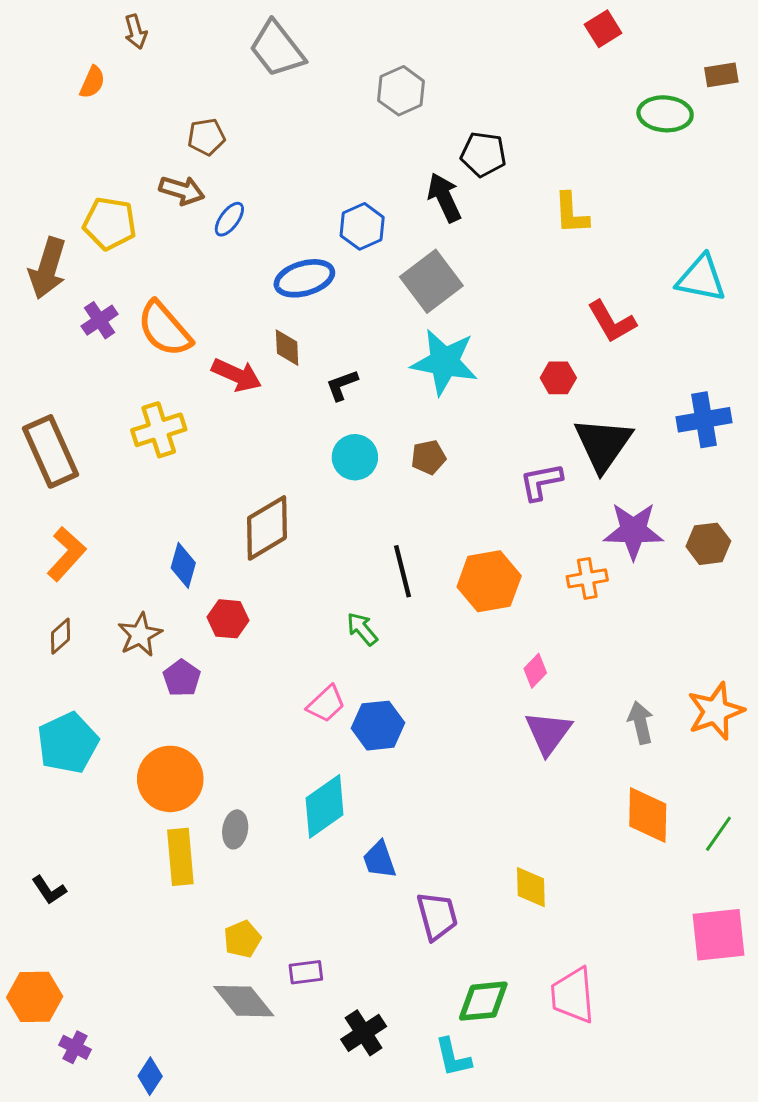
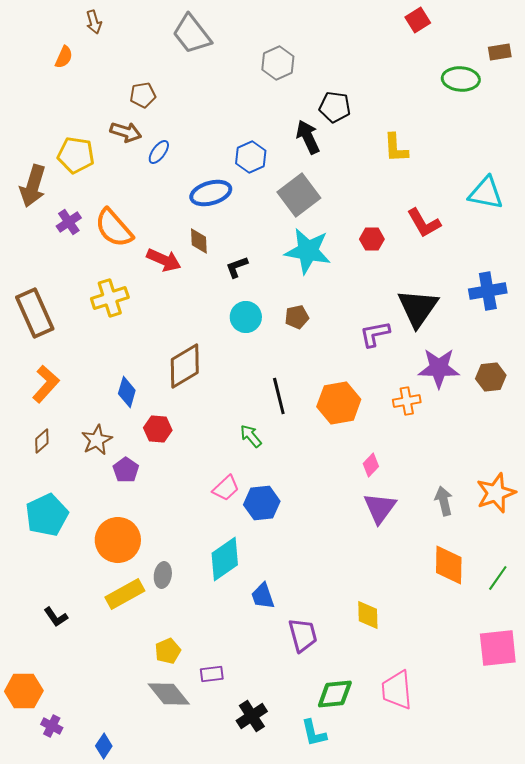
red hexagon: (558, 378) -> (372, 239), moved
yellow rectangle: (180, 857) -> (125, 594), turned 66
black L-shape: (49, 890) -> (56, 617), moved

